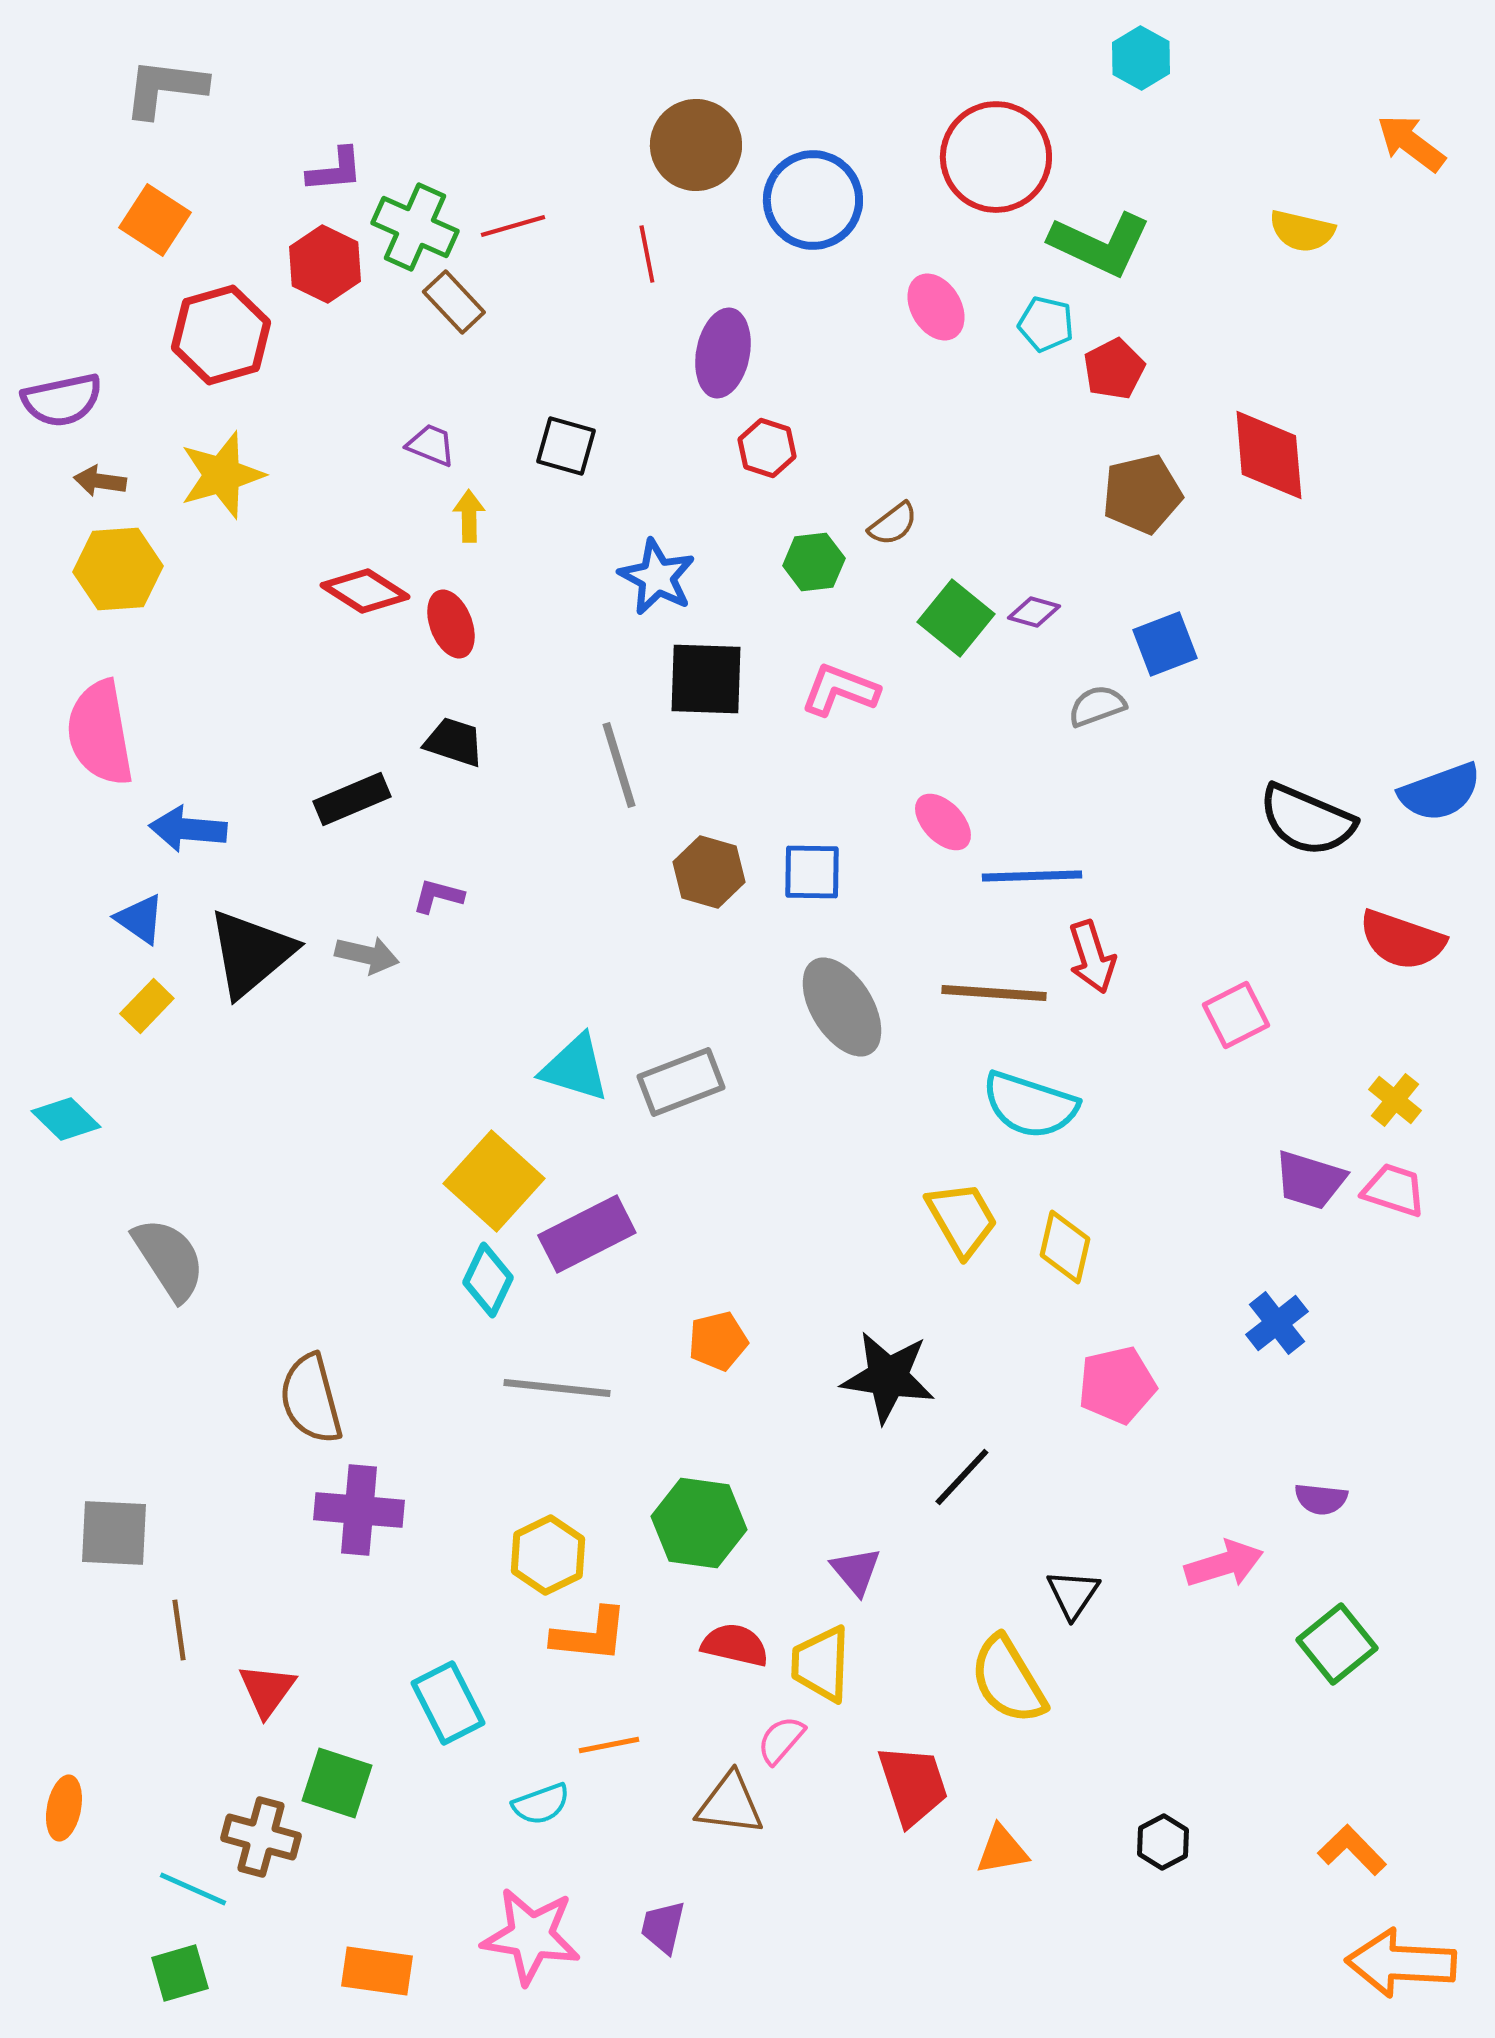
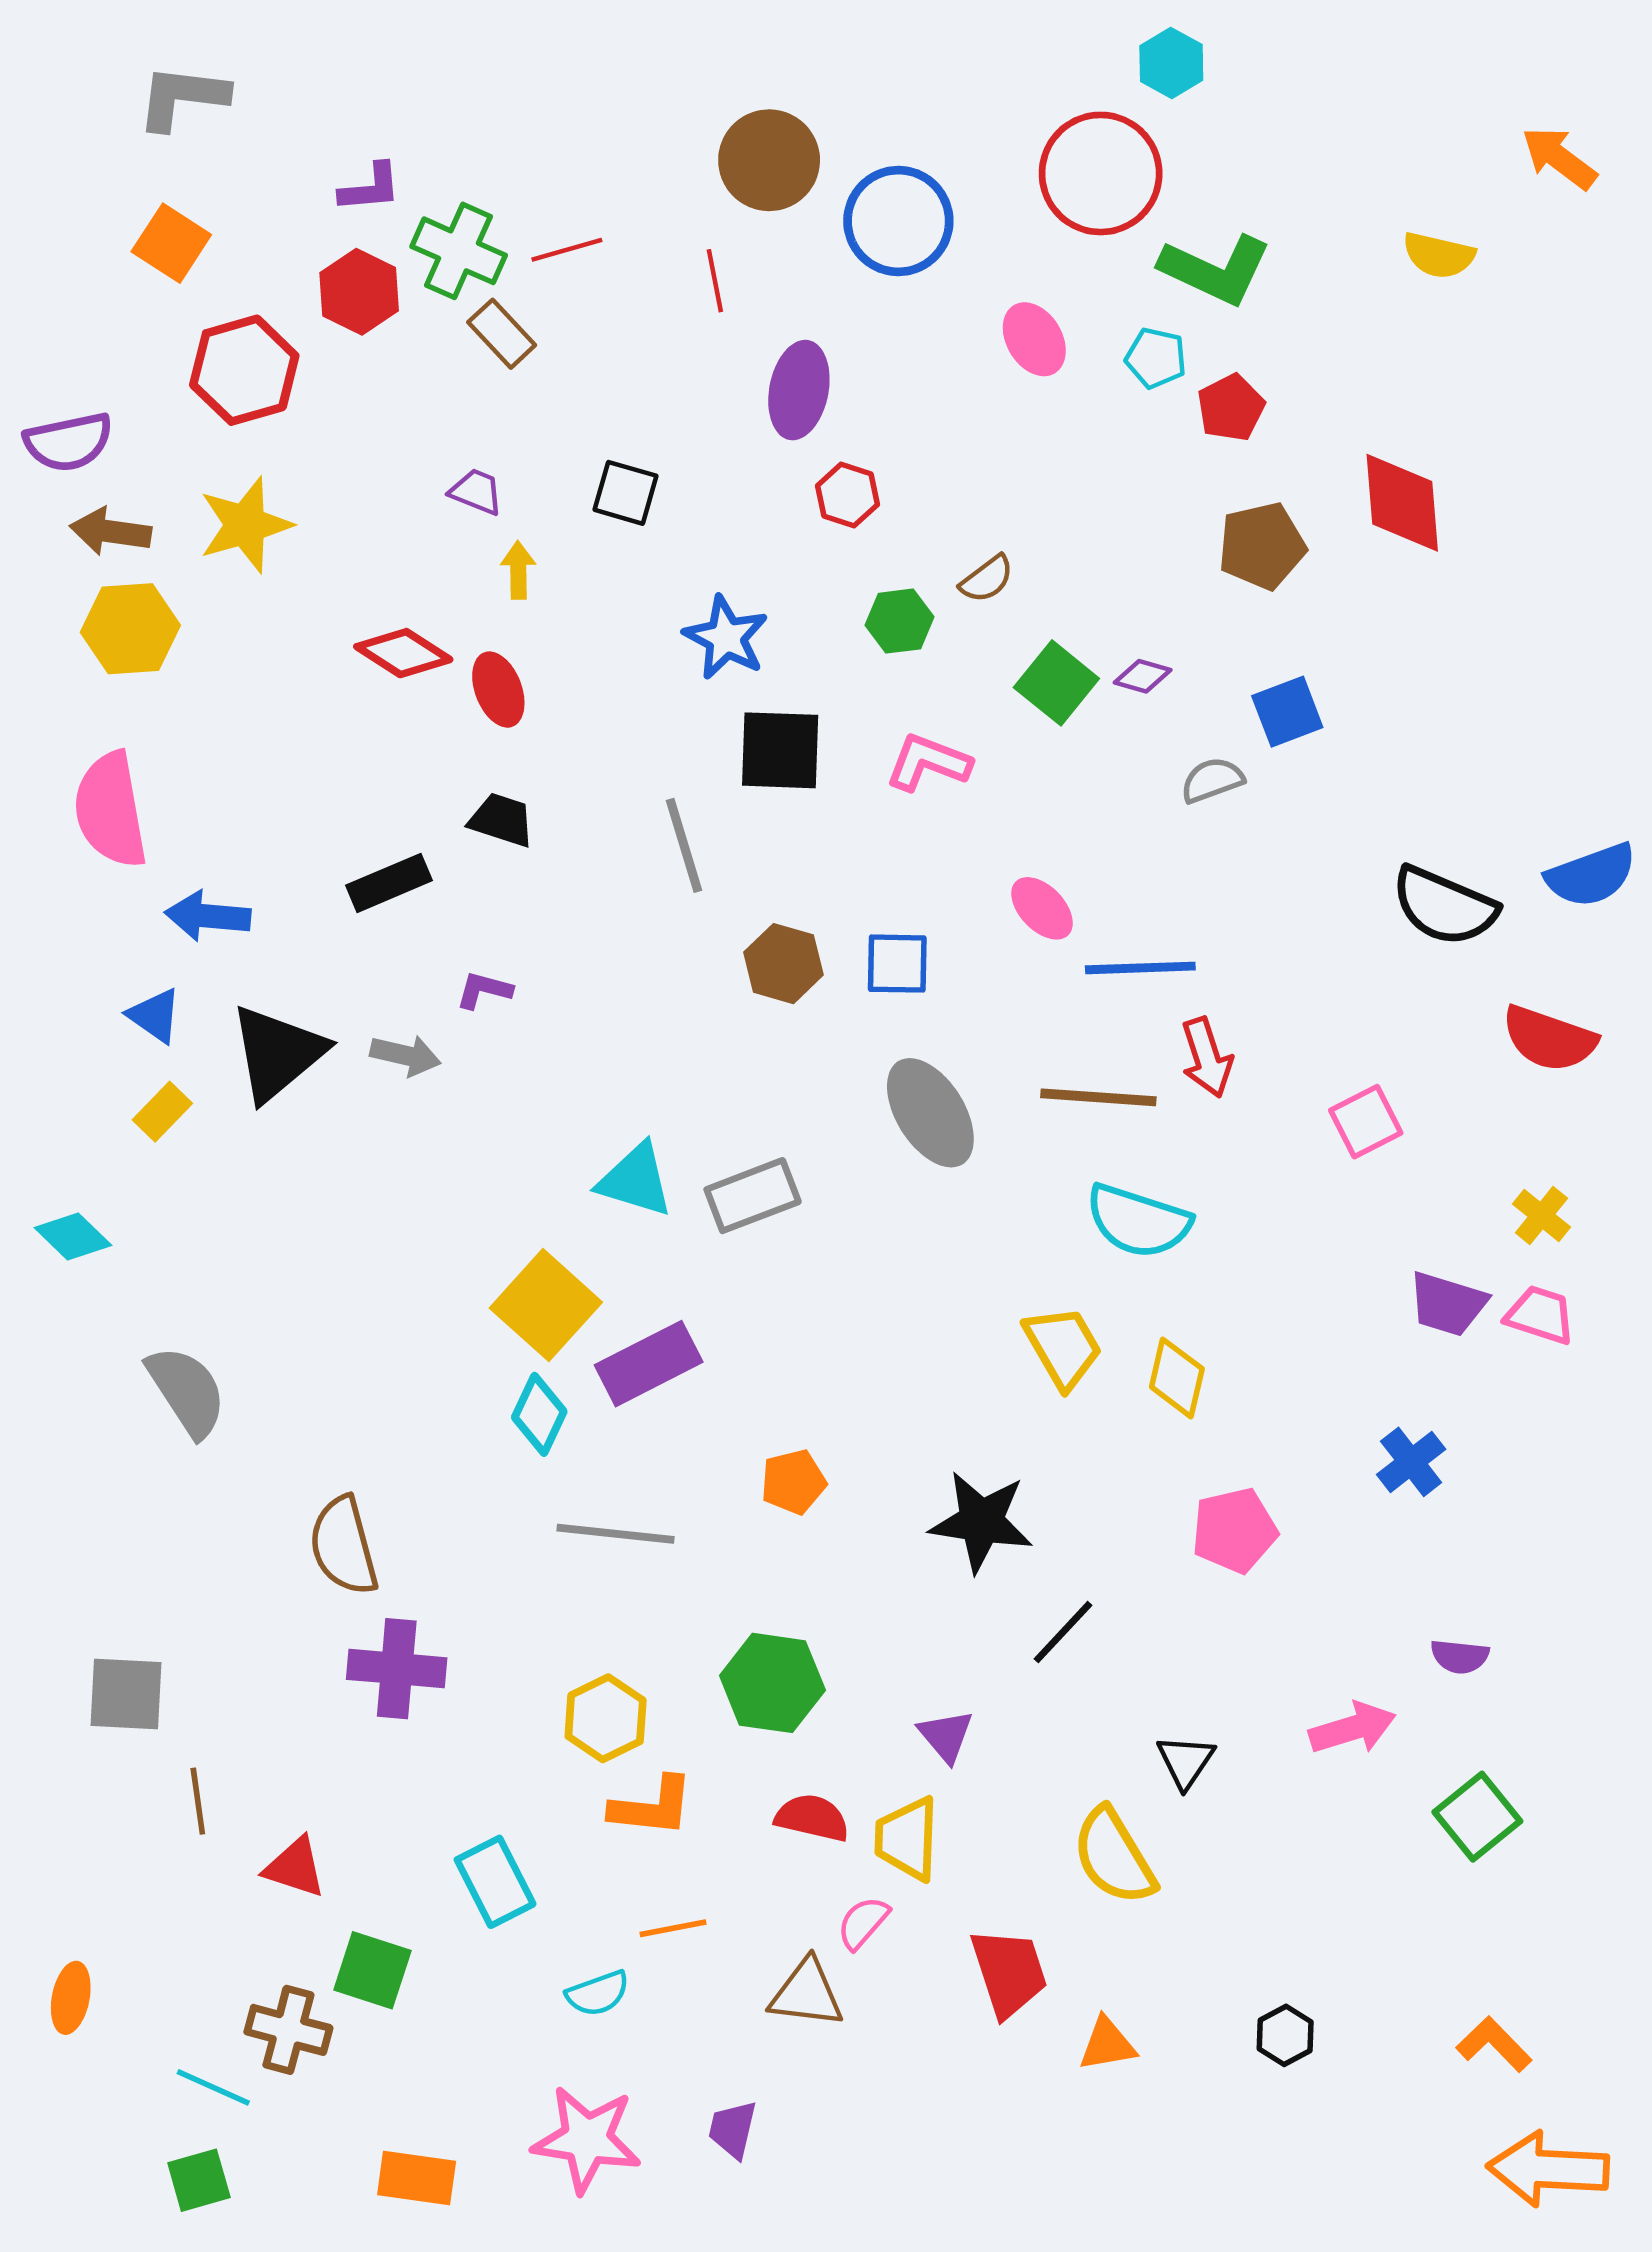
cyan hexagon: (1141, 58) -> (1171, 63), moved
brown arrow: (100, 481) -> (111, 532), size x1.4
red triangle: (267, 1690) -> (295, 1867), turned -48

